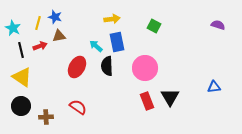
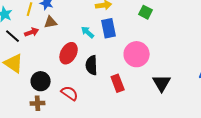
black line: (21, 50) -> (13, 36), turned -35
black semicircle: (107, 66) -> (92, 65), moved
red rectangle: (147, 101) -> (118, 83), moved
black circle: (21, 106) -> (41, 81), moved

